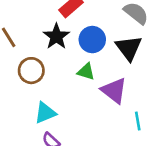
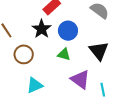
black triangle: (129, 48) -> (99, 51), moved
purple triangle: (114, 91) -> (80, 79), moved

